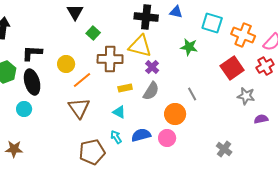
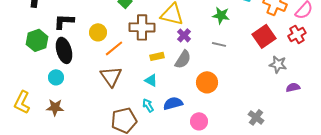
gray line: (192, 94) -> (219, 44), moved, turned -48
pink circle: (167, 138) -> (199, 121), moved
brown star: (14, 149) -> (55, 107), moved

